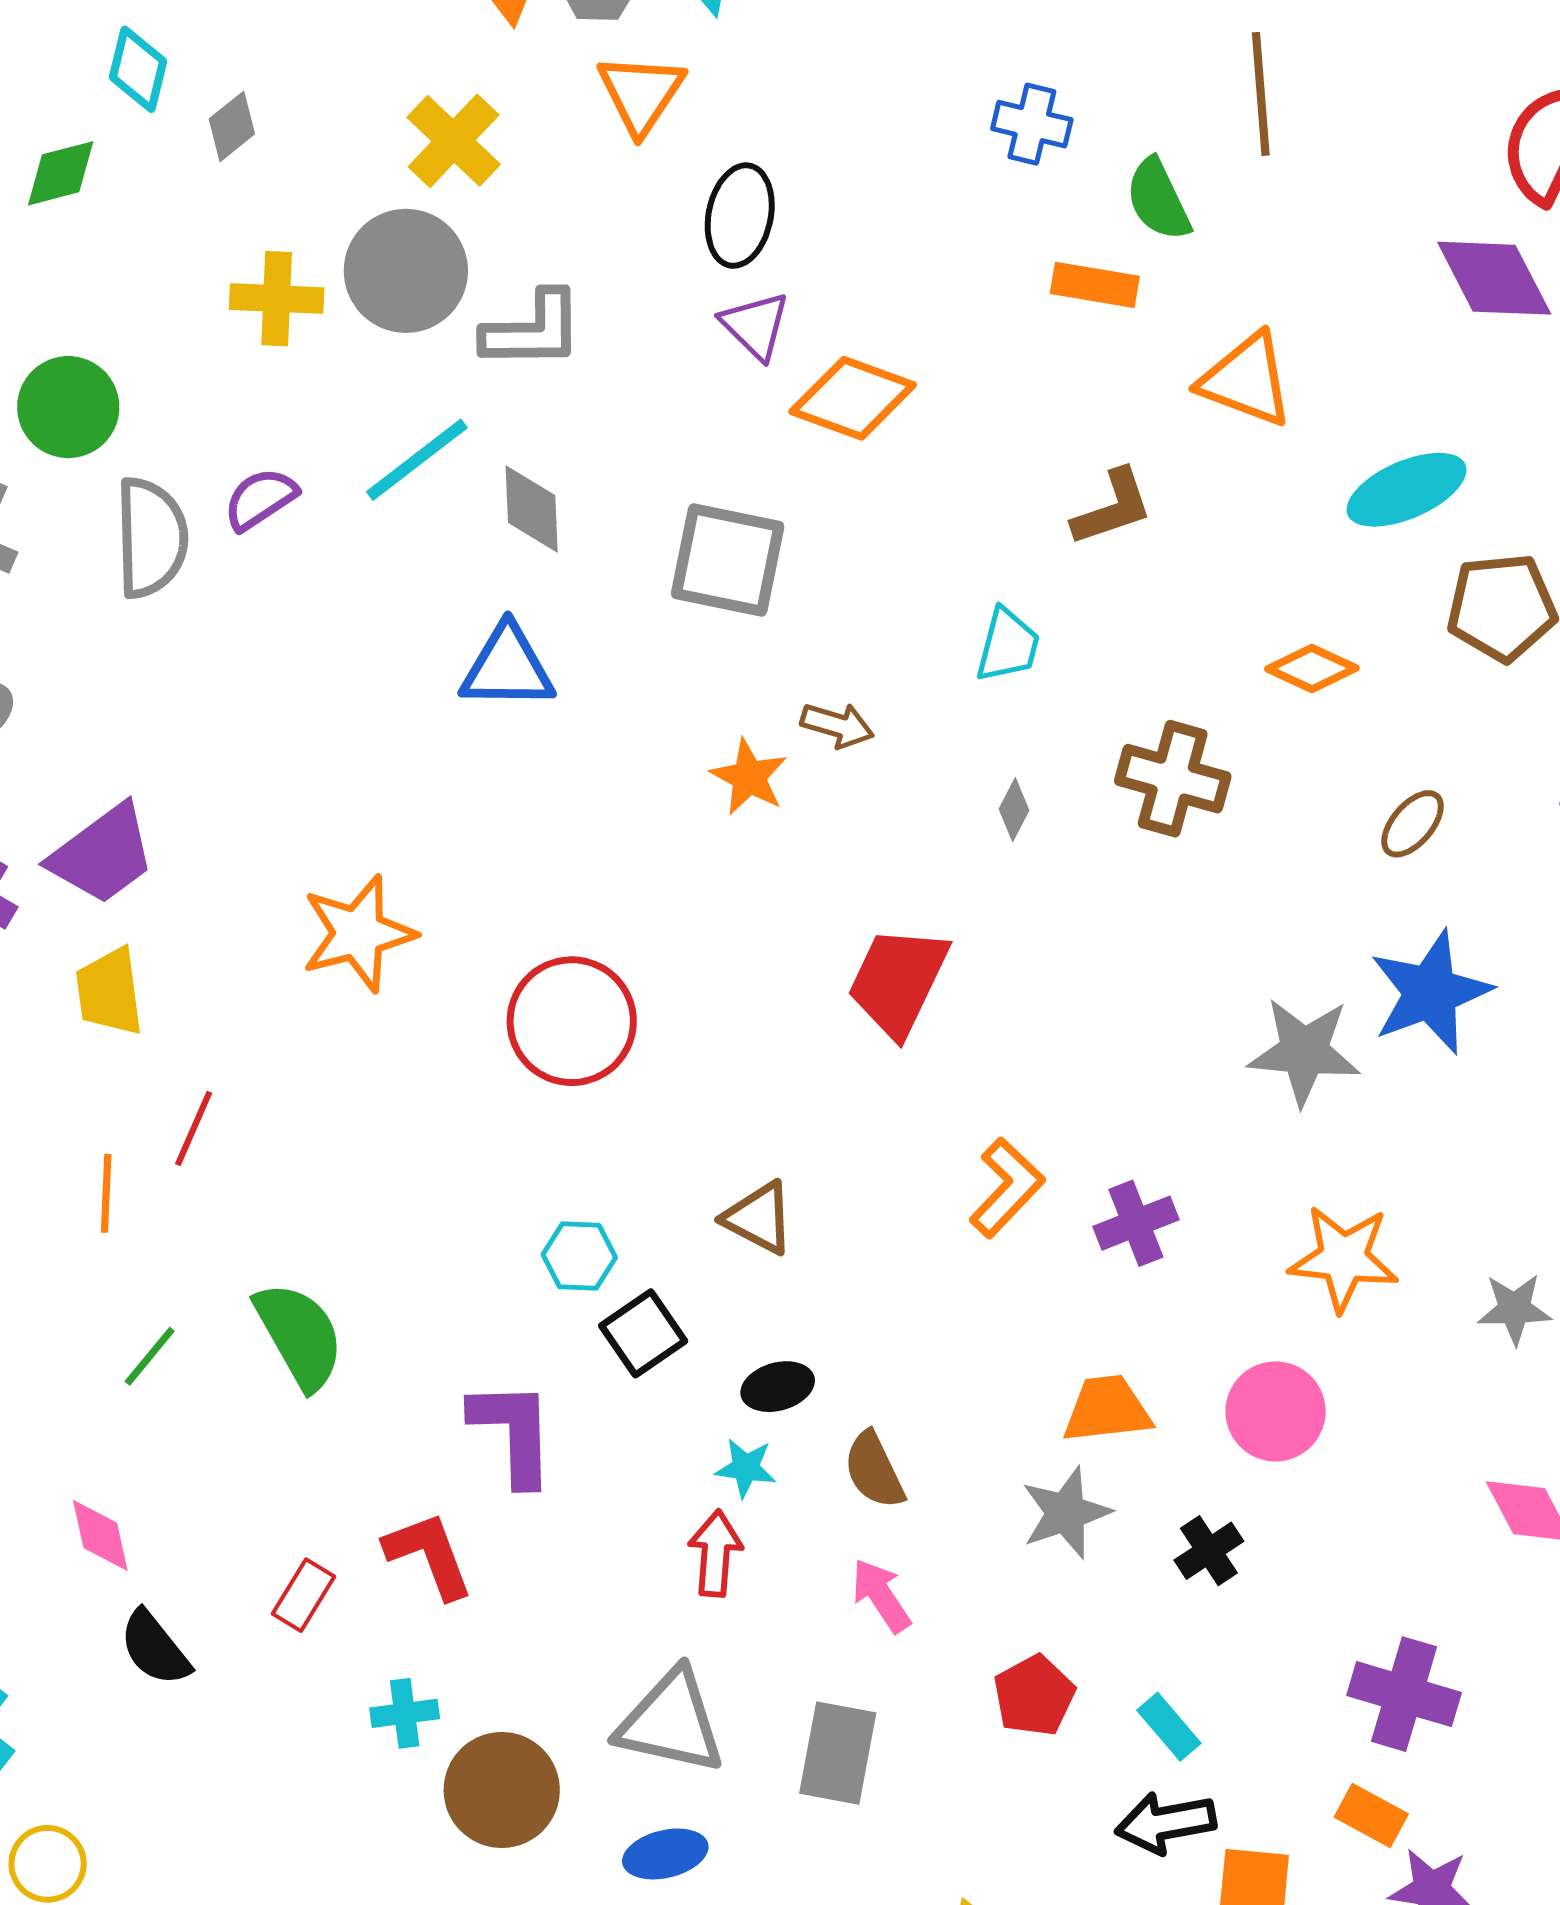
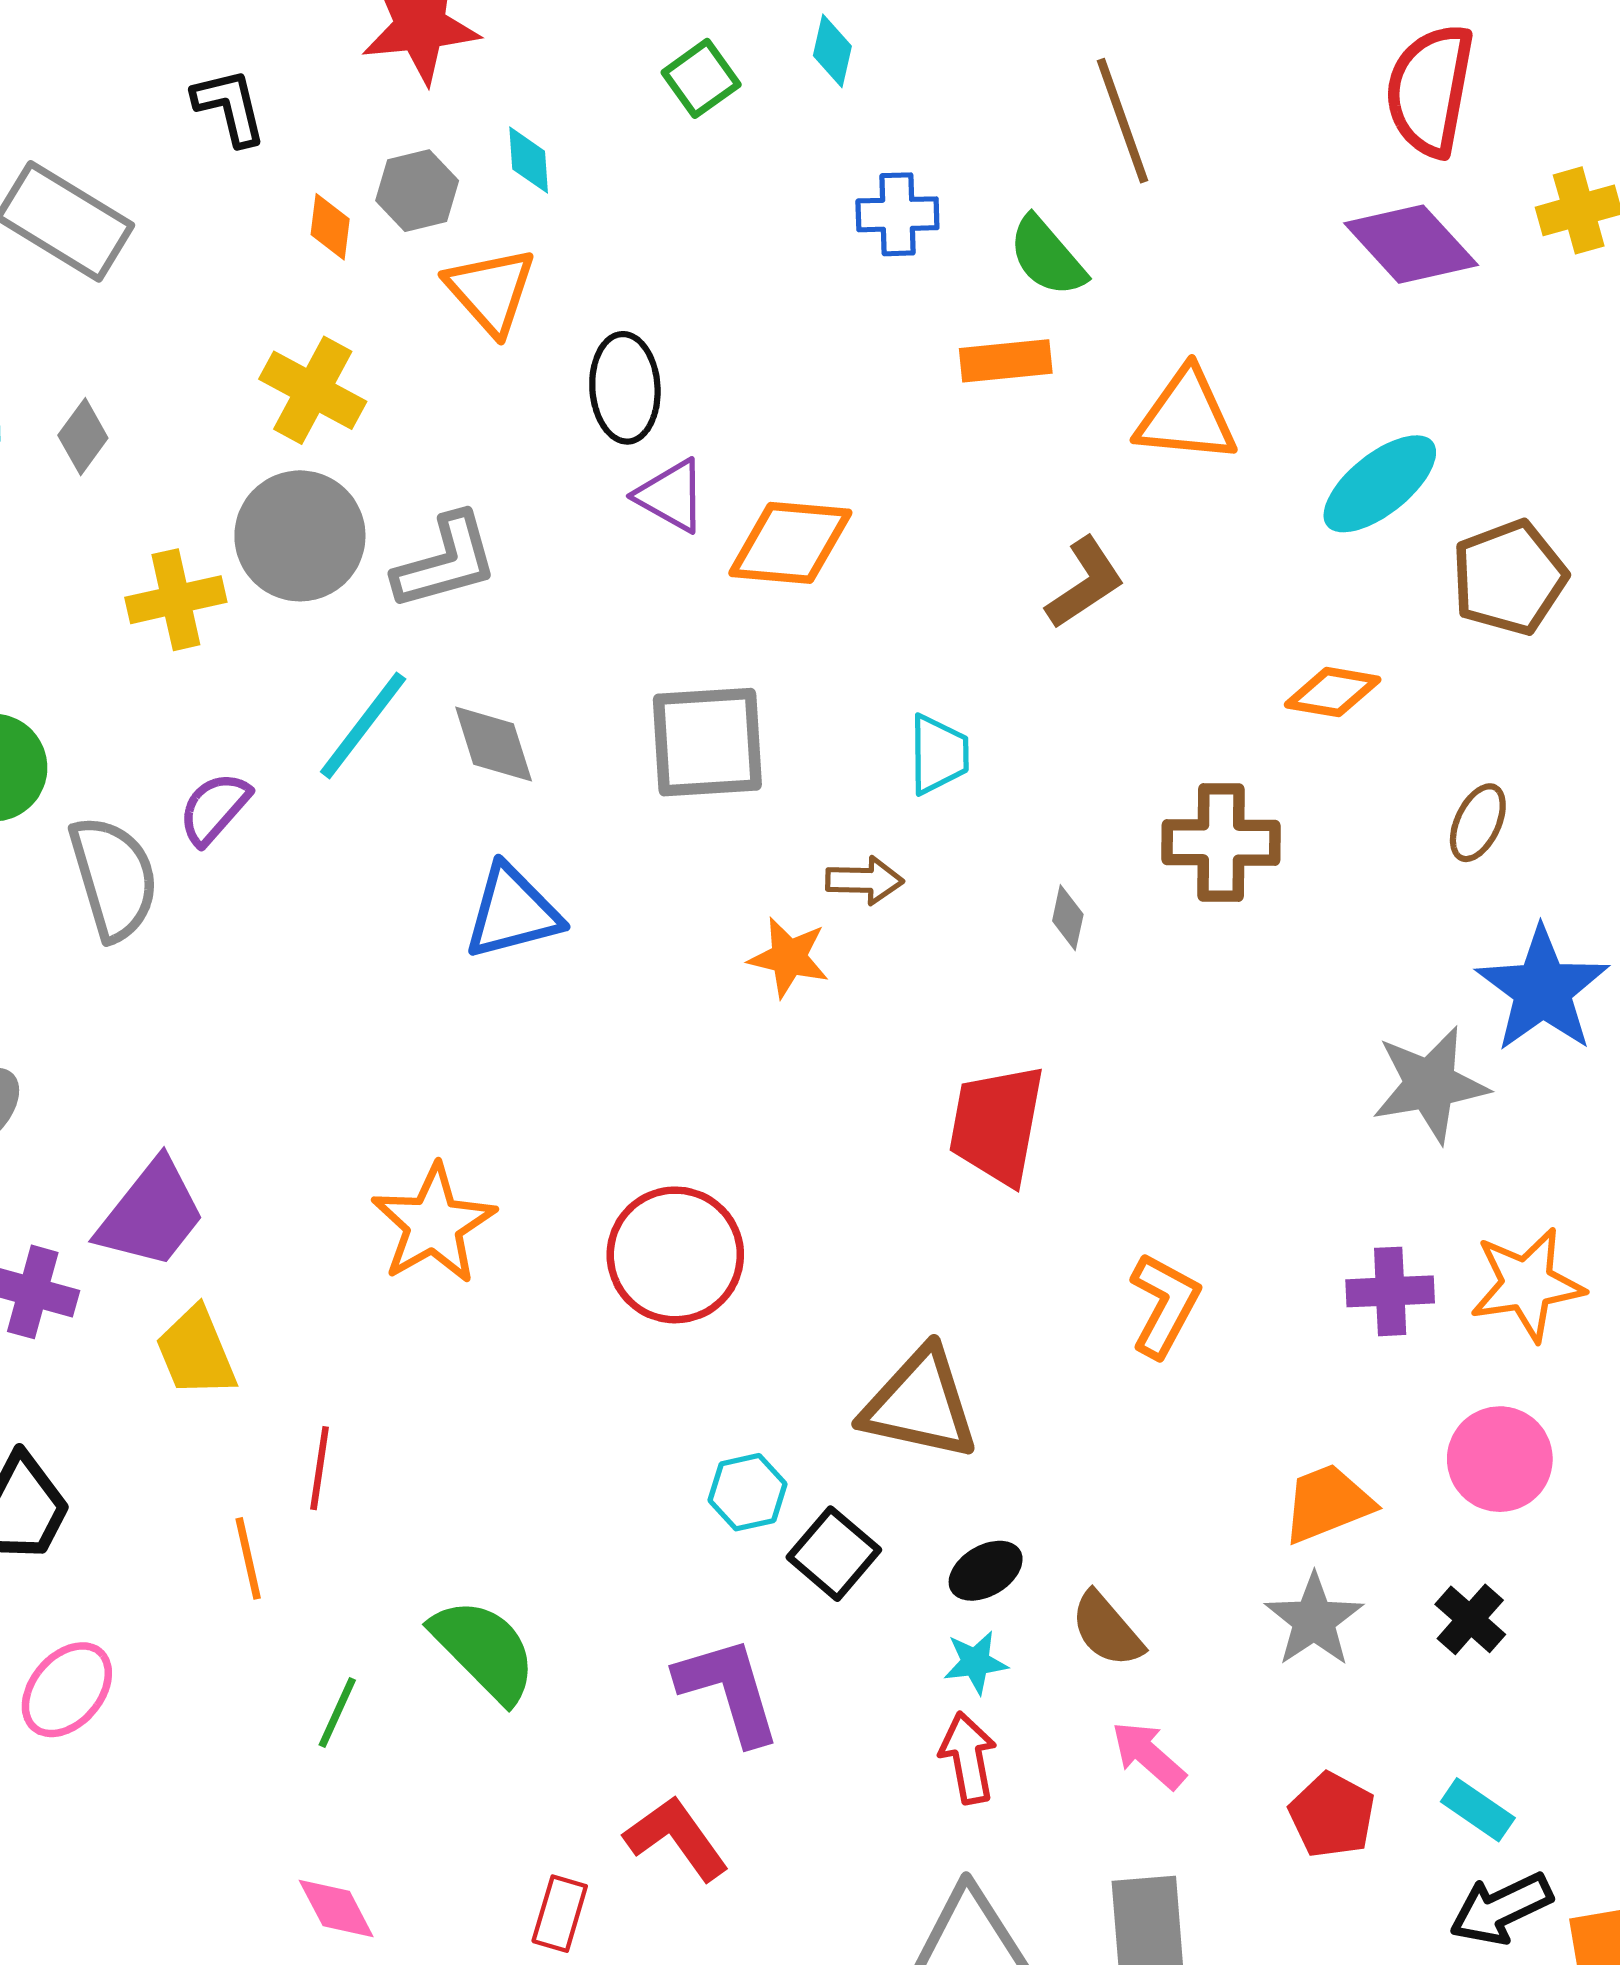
cyan trapezoid: (1008, 645) -> (939, 754), moved
brown triangle: (759, 1218) -> (920, 1404), size x1.5
purple cross: (1136, 1223) -> (1390, 1291), moved, turned 34

